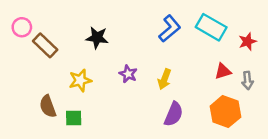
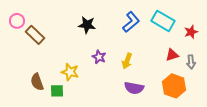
black star: (97, 38) -> (87, 25), moved
yellow star: (80, 80) -> (70, 72), moved, turned 30
purple semicircle: (174, 114) -> (134, 88), turned 78

